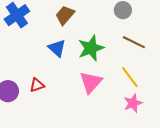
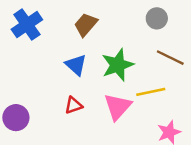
yellow line: (130, 77) -> (151, 92), moved, turned -65
red triangle: (37, 85) -> (73, 105), moved

